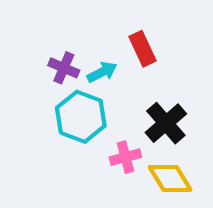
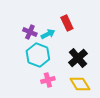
pink cross: (125, 157) -> (48, 80), moved

